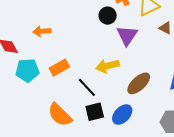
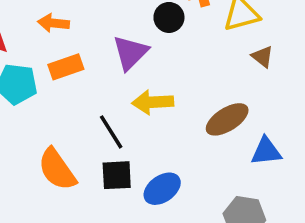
purple triangle: (127, 35) -> (130, 53), moved
orange rectangle: (59, 68) -> (66, 67), moved
brown ellipse: (139, 83) -> (227, 119), moved

